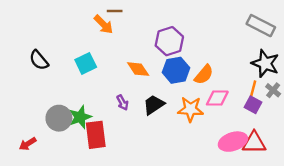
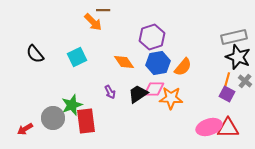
gray rectangle: (261, 26) -> (234, 37), moved, turned -40
pink diamond: (217, 98) -> (154, 89), moved
gray circle: (59, 118) -> (53, 118), moved

